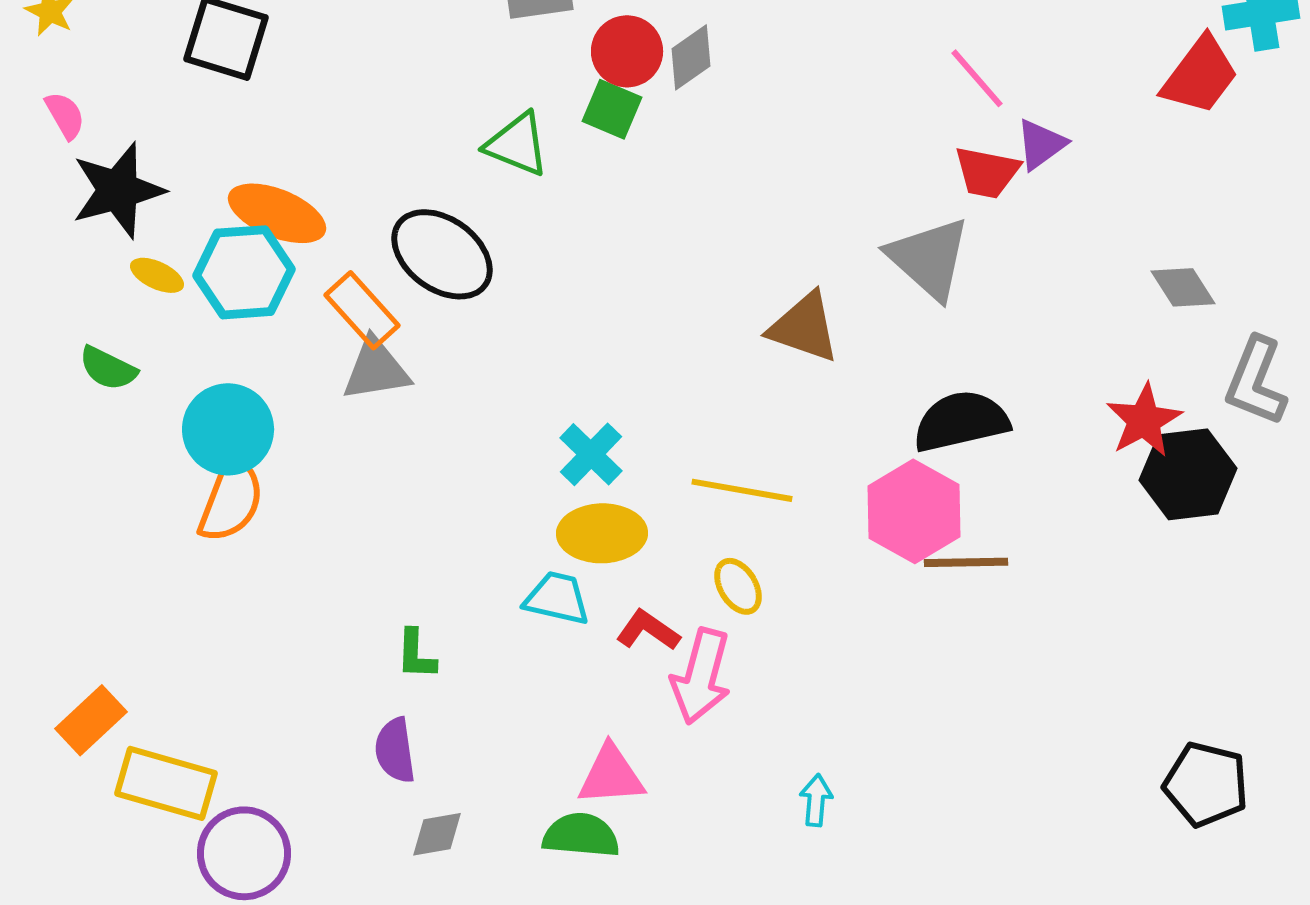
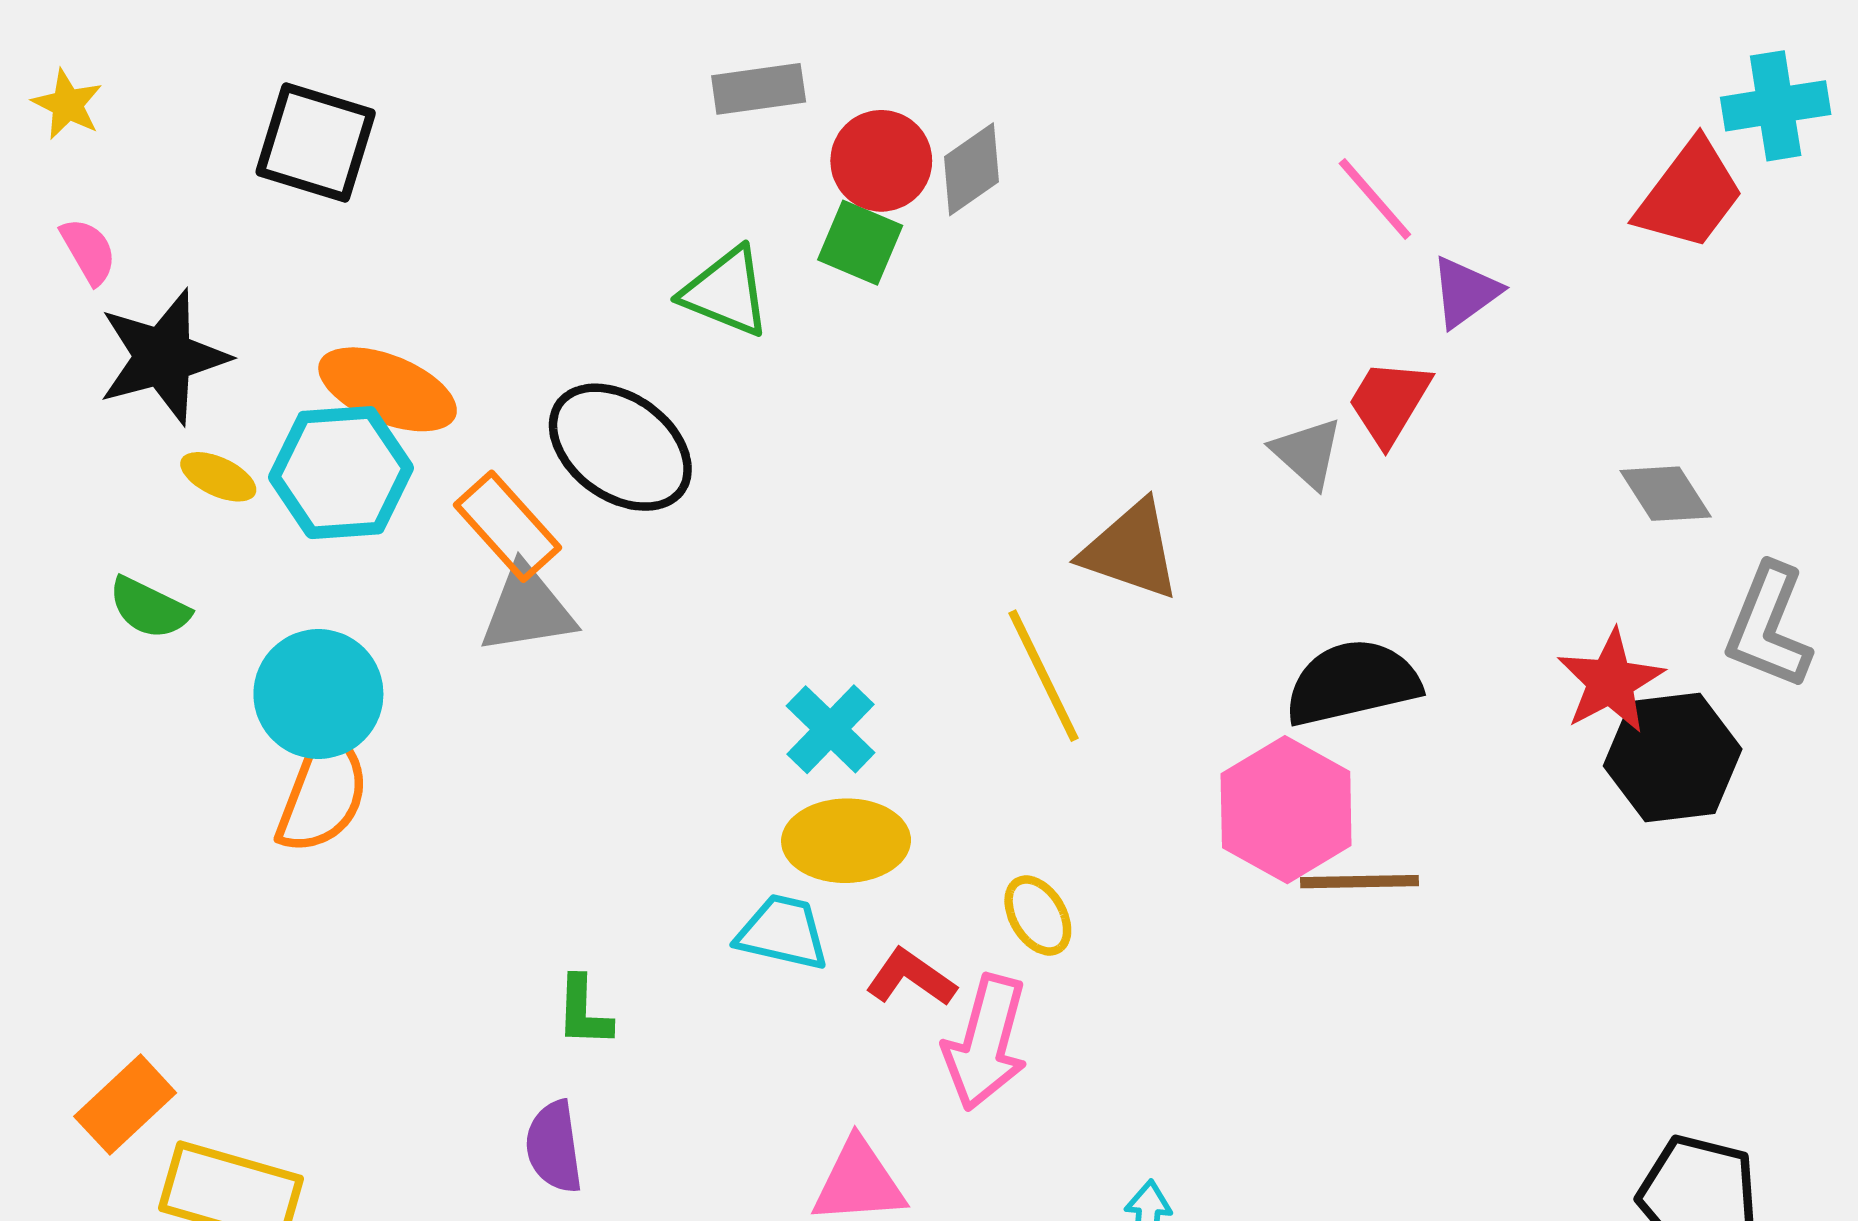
red trapezoid: (987, 172) -> (1389, 402), moved, turned 110
gray triangle: (929, 258) -> (1307, 453), size x0.6
yellow line: (742, 490) -> (1043, 676), moved, turned 54

